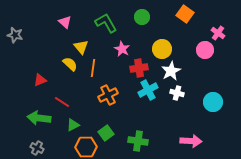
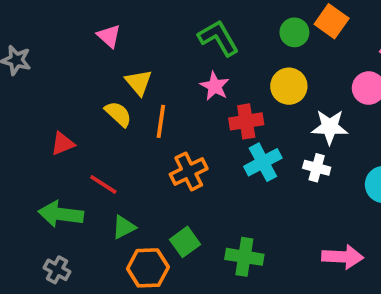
green circle: (142, 17) -> (294, 32), moved
green L-shape: (106, 23) -> (218, 38), moved
white star: (171, 71) -> (330, 127), moved, turned 30

